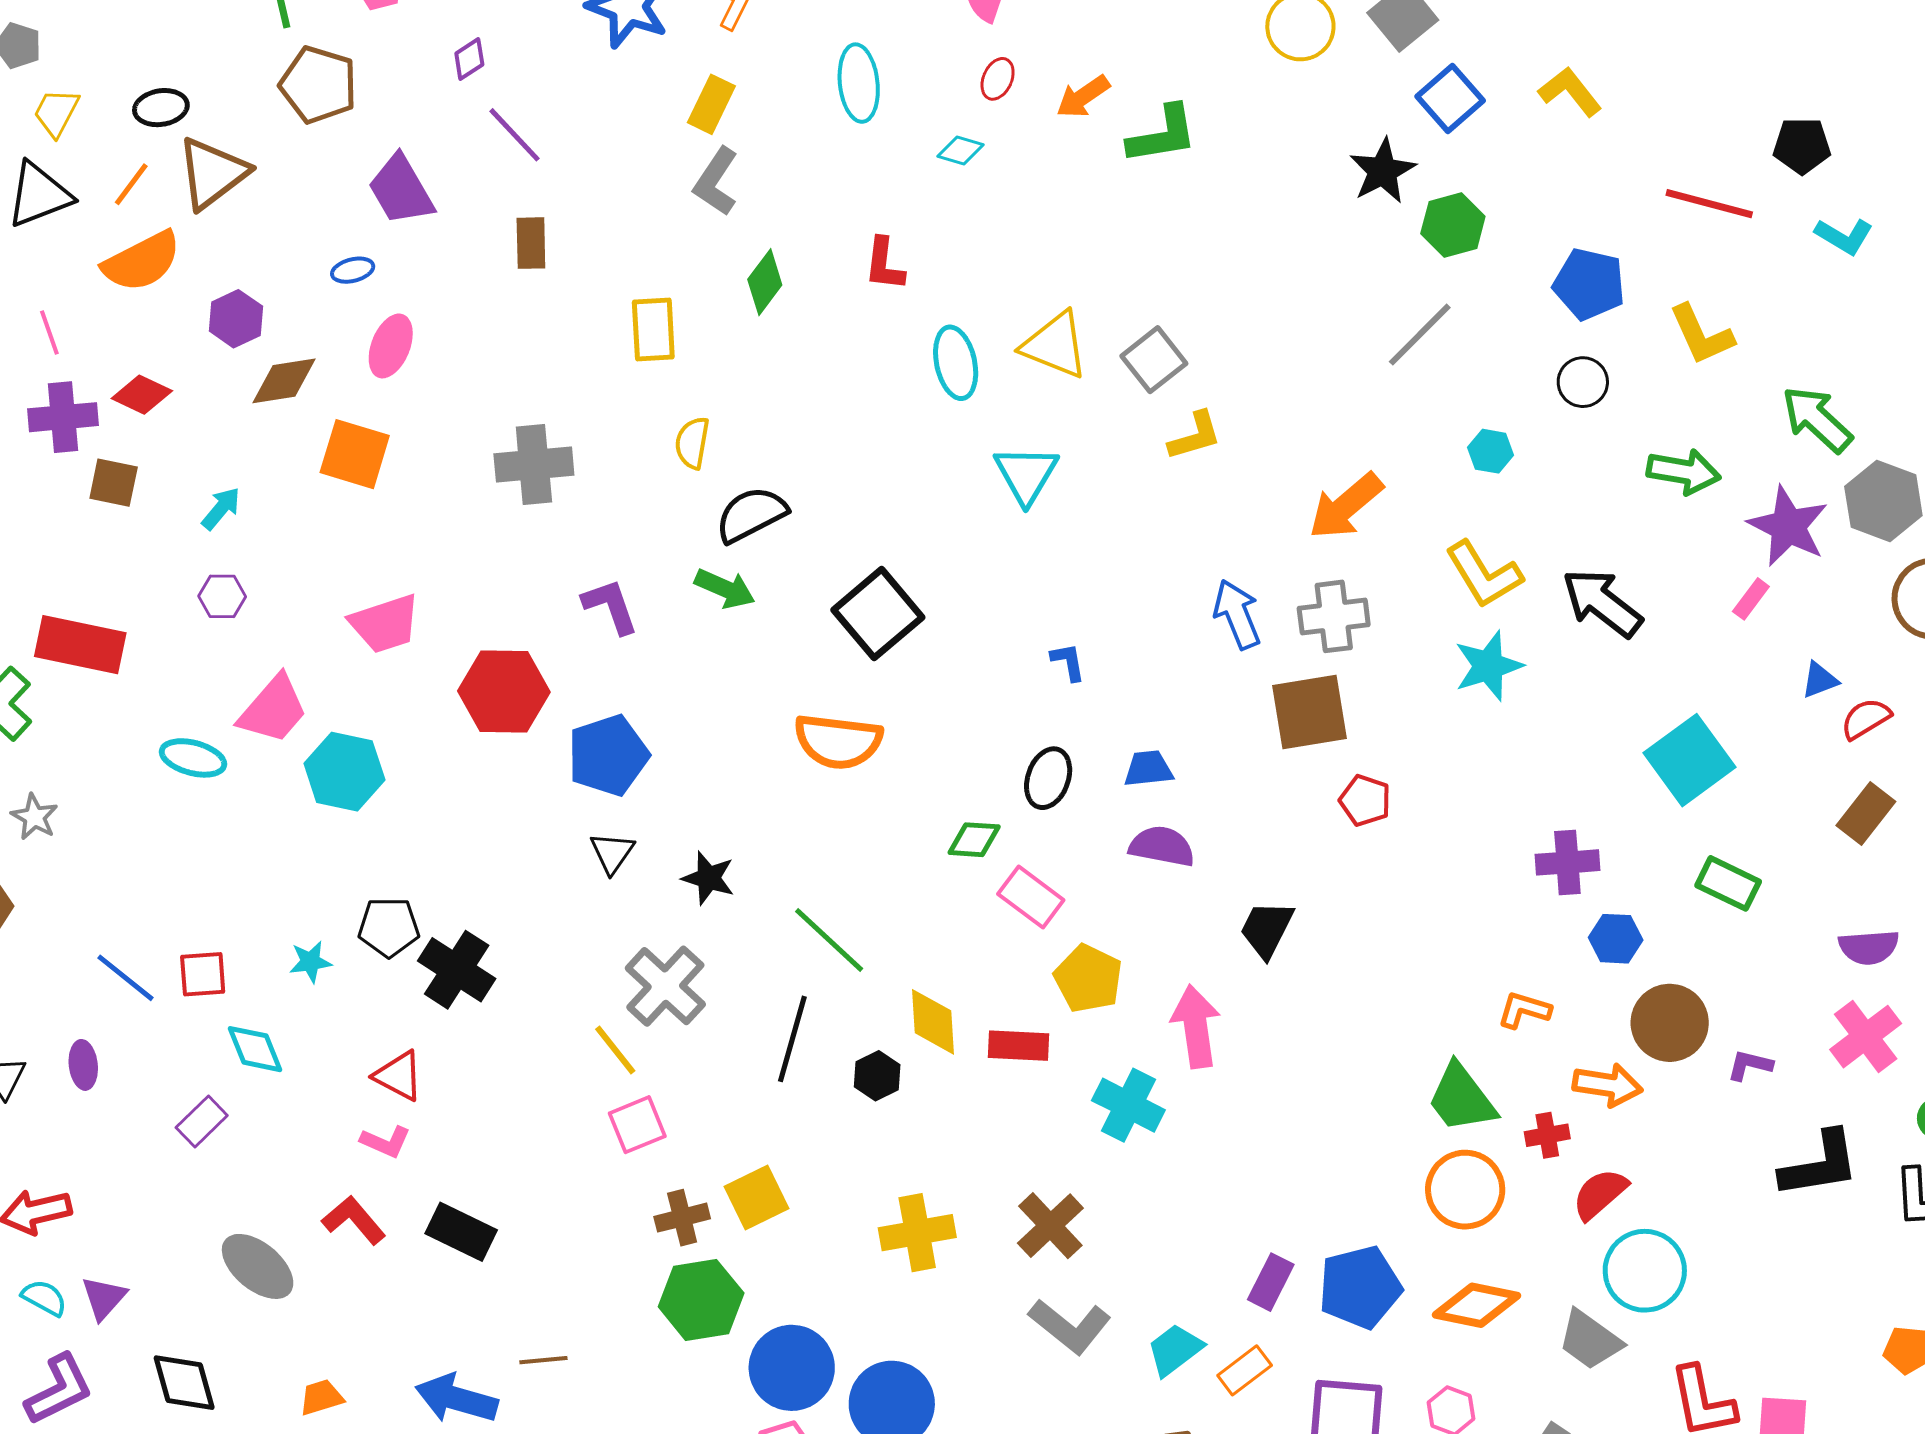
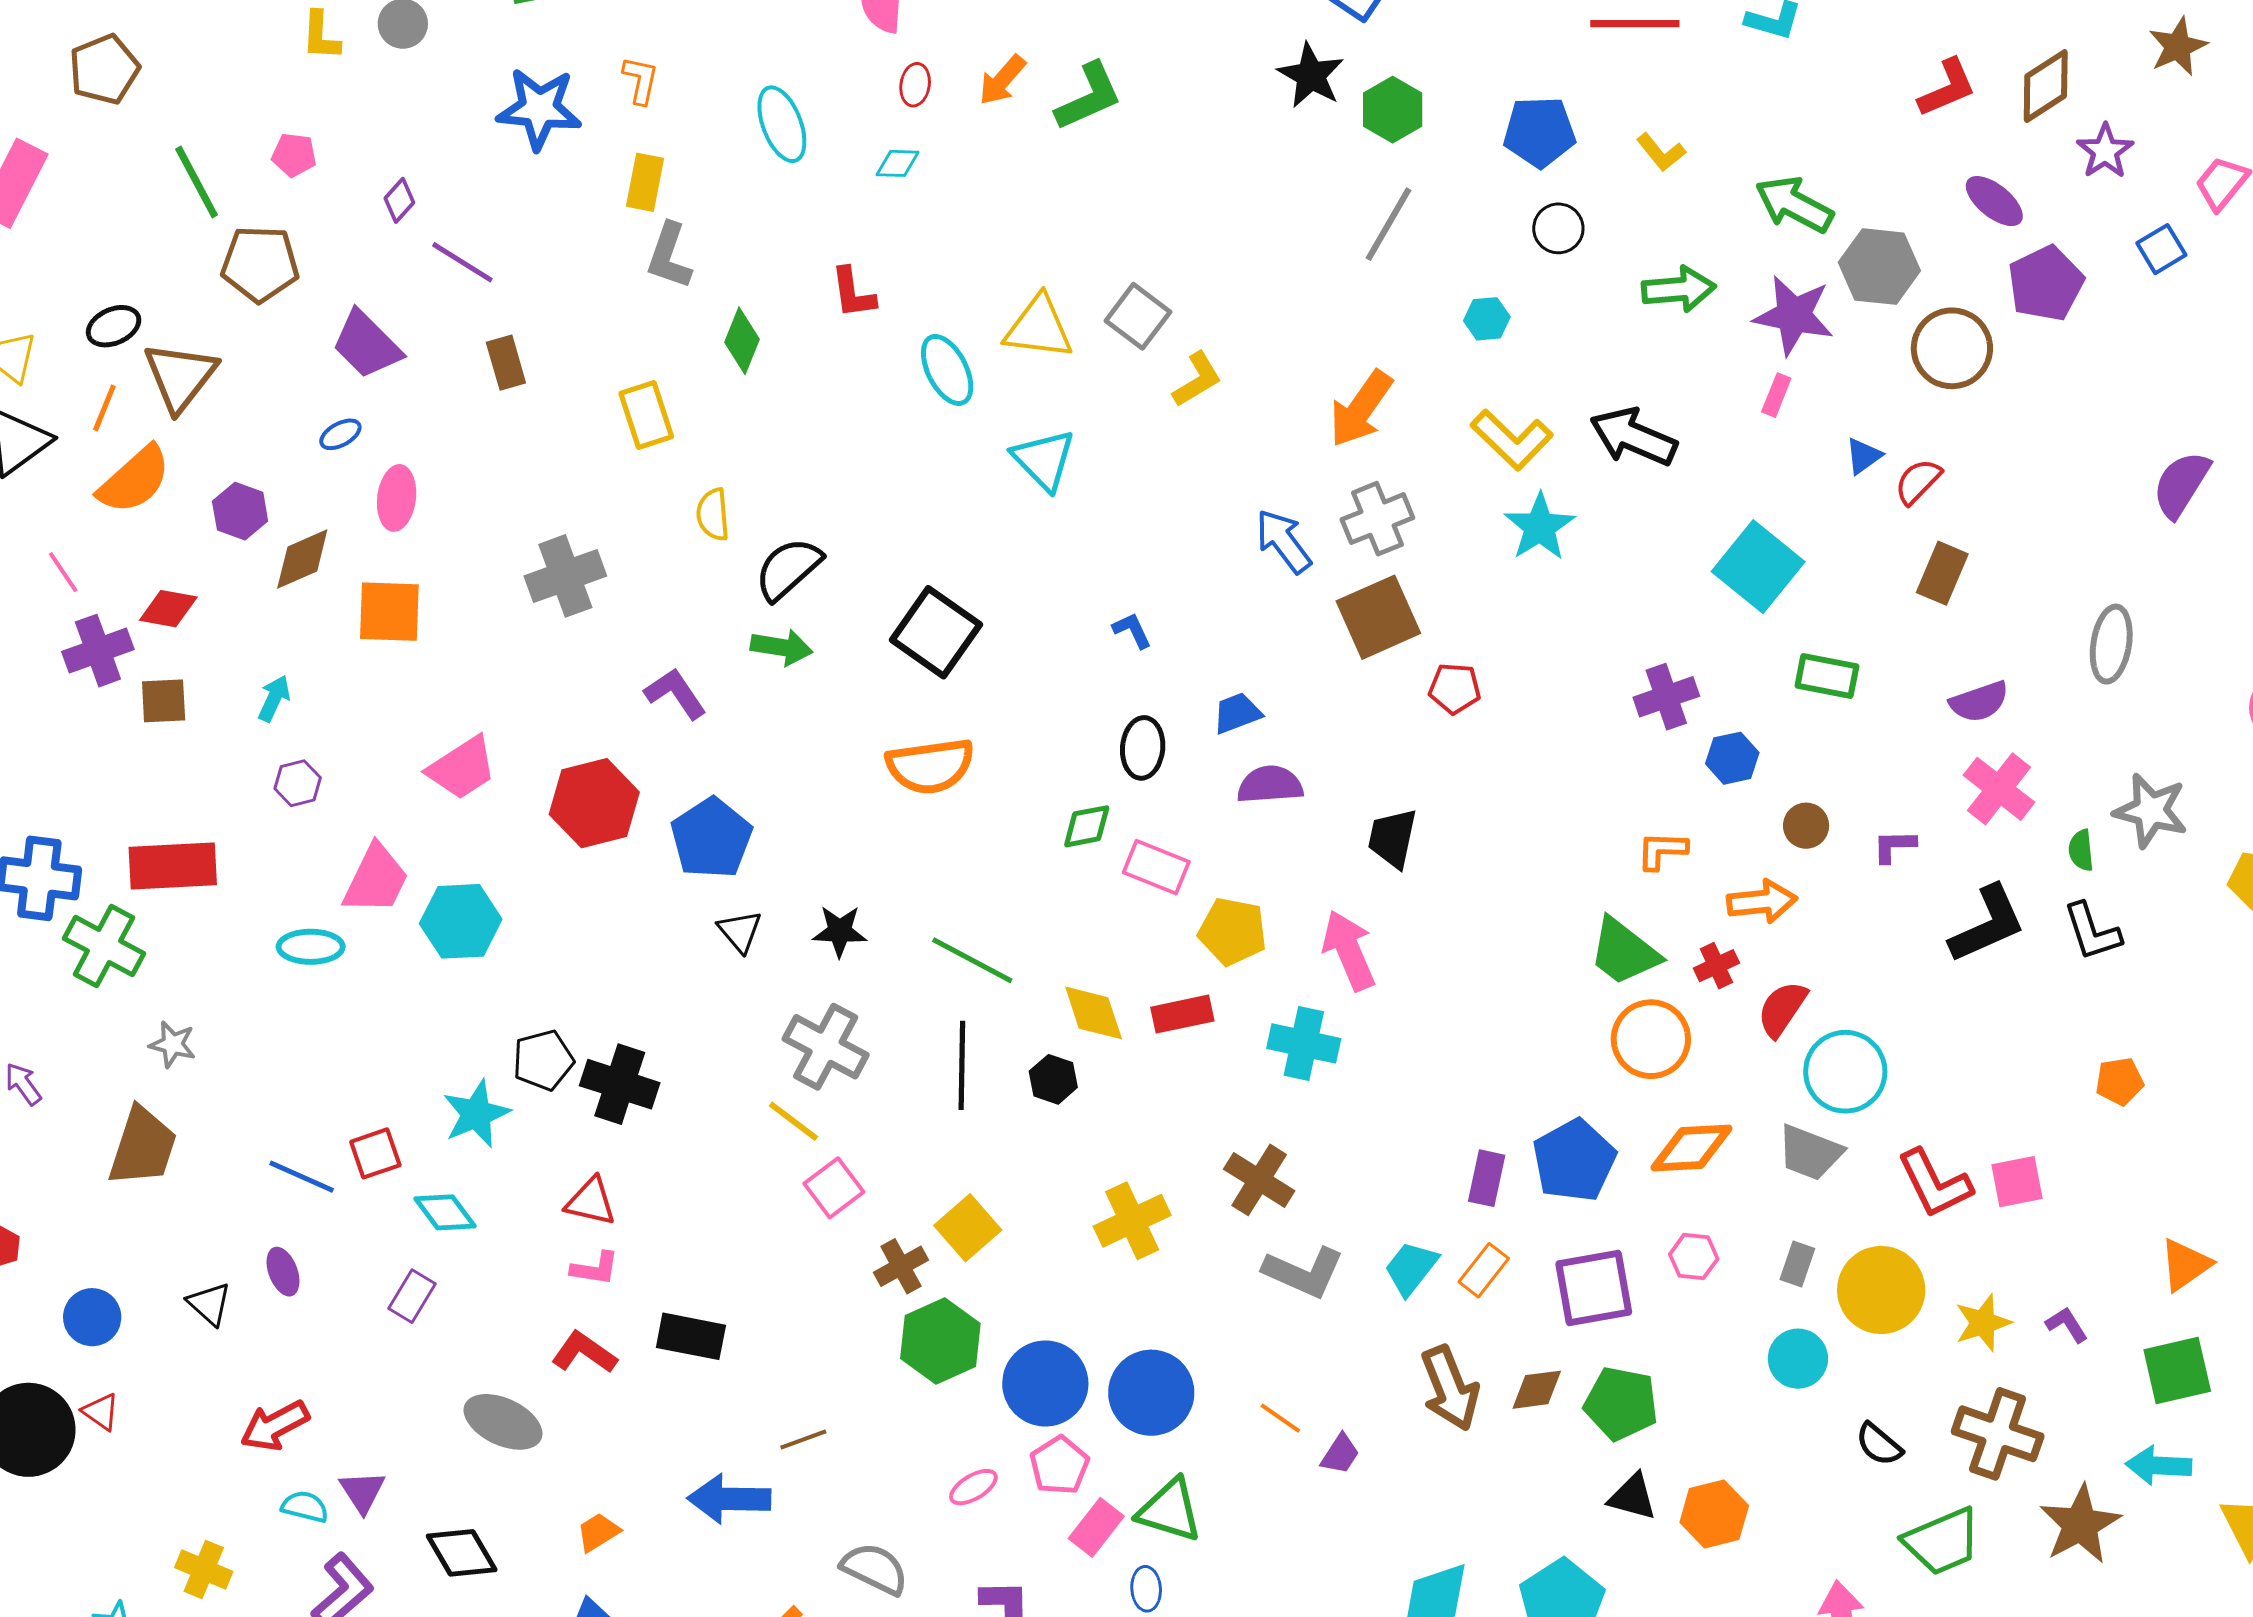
yellow L-shape: (1701, 335) -> (1661, 152), size x0.7
cyan star: (310, 962) -> (476, 1114), size x1.6
brown circle: (1670, 1023) -> (1806, 826), size x0.6

